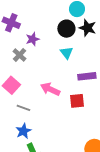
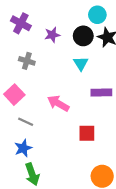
purple star: (33, 39) -> (52, 35), moved
gray cross: (19, 55) -> (27, 61), turned -32
red square: (77, 101) -> (87, 133), moved

